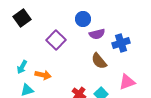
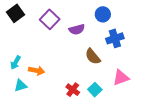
blue circle: (83, 19) -> (103, 14), moved
purple semicircle: (97, 34) -> (77, 29), moved
purple square: (56, 40) -> (50, 19), moved

